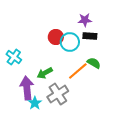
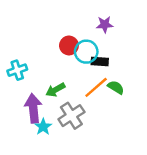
black rectangle: (90, 36) -> (100, 61), moved
cyan cross: (14, 57) -> (17, 70), turned 35
green semicircle: (94, 63) -> (116, 87), moved

